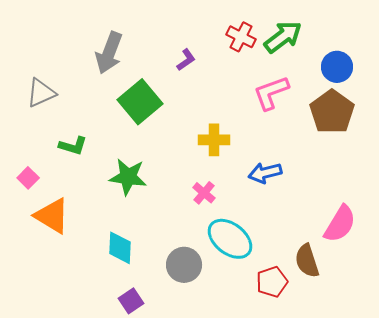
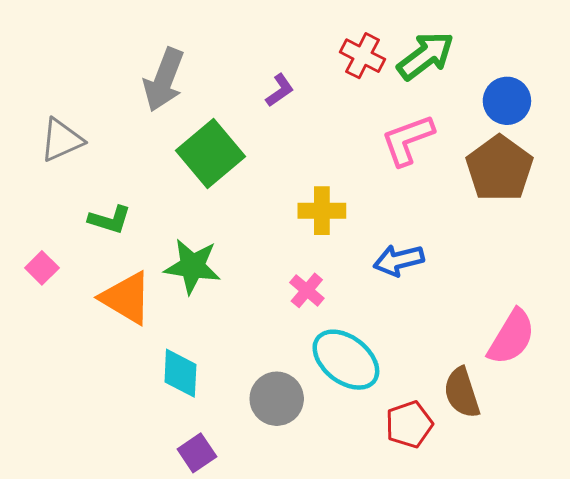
orange triangle: (52, 216) -> (126, 298), moved

